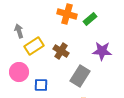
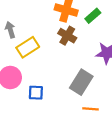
brown cross: (61, 51) -> (67, 36), moved

